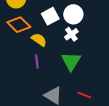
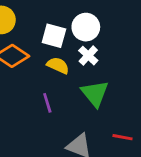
white square: (50, 16) -> (54, 36), turned -36
yellow semicircle: (39, 40) -> (58, 65), moved

